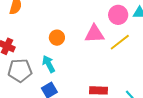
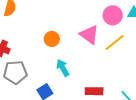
pink triangle: (94, 34) -> (89, 35), turned 40
cyan arrow: (49, 64) -> (63, 68), moved

